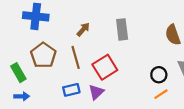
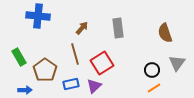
brown pentagon: (43, 55) -> (45, 70), moved
green rectangle: (18, 73) -> (19, 57), moved

